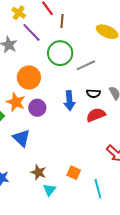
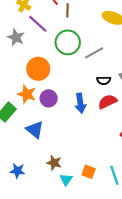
blue arrow: (69, 101) -> (80, 103), moved
orange square: (74, 173) -> (89, 172), moved

